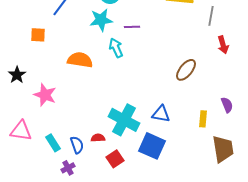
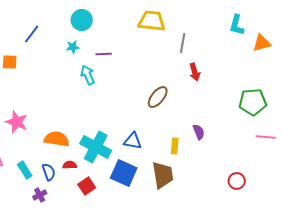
cyan star: (101, 20) -> (73, 47), size x0.6
orange semicircle: (80, 60) -> (57, 139), moved
brown trapezoid: (223, 149) -> (163, 175), moved

